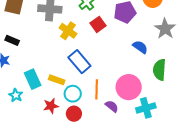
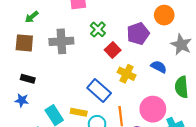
yellow cross: (68, 31) -> (127, 74), moved

